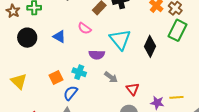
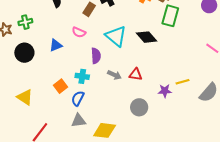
blue triangle: (59, 37) -> (56, 45), turned -40
black diamond: (150, 46) -> (147, 37), turned -55
purple semicircle: (97, 55) -> (96, 56), turned -84
red triangle: (133, 89) -> (136, 74), moved, turned -32

